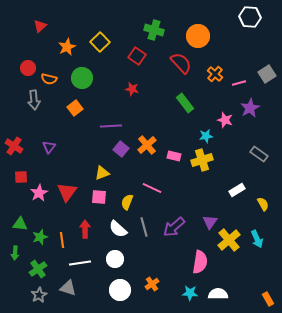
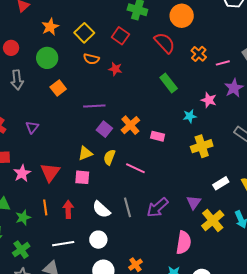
yellow square: (100, 42) -> (84, 33), moved
green circle: (82, 78) -> (47, 58), moved
orange semicircle: (49, 79) -> (91, 59), moved
yellow cross: (202, 160) -> (202, 146), moved
white rectangle: (237, 190) -> (221, 183), moved
yellow semicircle: (127, 202) -> (109, 157), moved
orange line: (62, 240) -> (45, 207), moved

